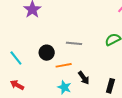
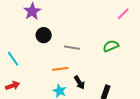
black circle: (47, 53) -> (44, 35), moved
red arrow: (17, 85) -> (12, 86), turned 128

